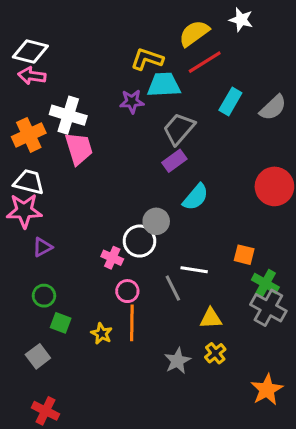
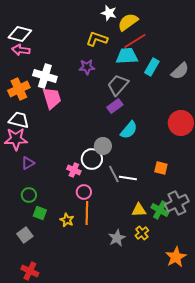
white star: (241, 20) -> (109, 13), moved
cyan trapezoid: (164, 85) -> (127, 56), moved
green cross: (265, 283) -> (160, 210), moved
gray line: (173, 288) -> (114, 174), moved
gray cross: (268, 308) -> (177, 203), turned 35

